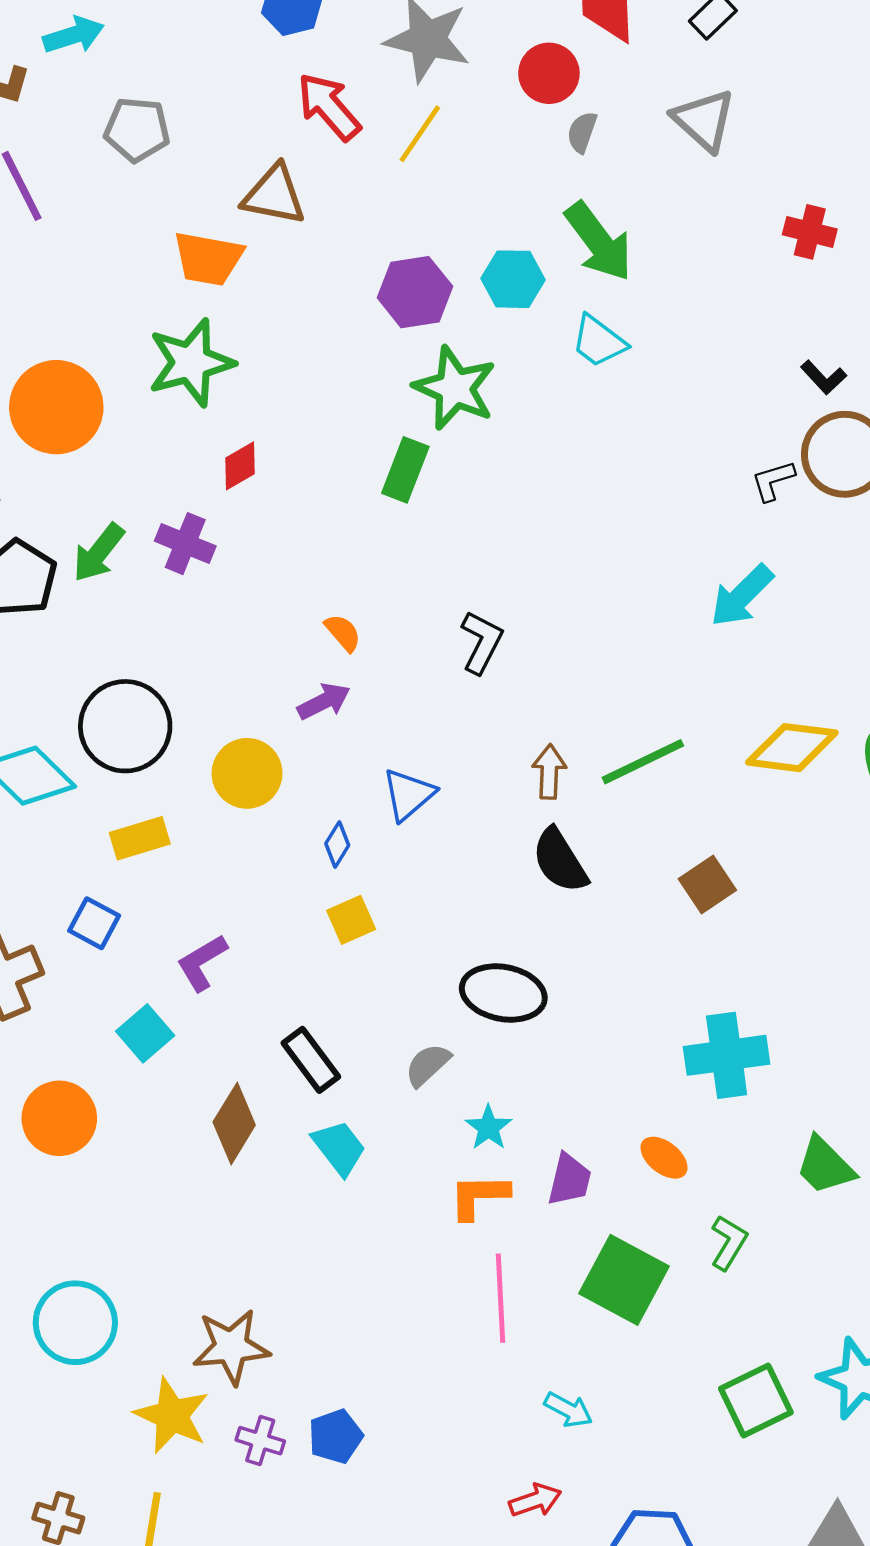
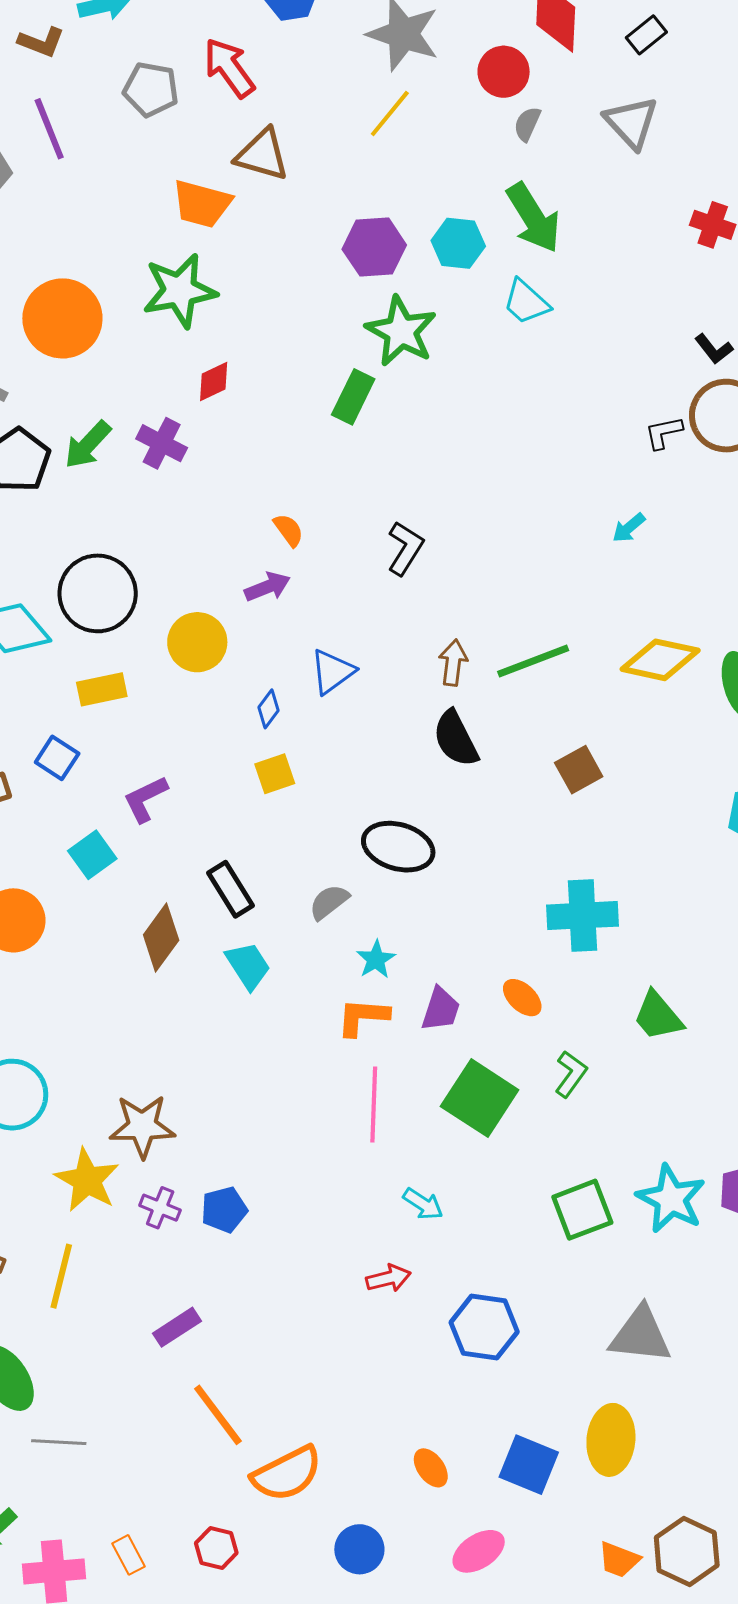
red arrow: (329, 107) -> (229, 68), moved
cyan arrow: (742, 596) -> (629, 528), size x0.6

